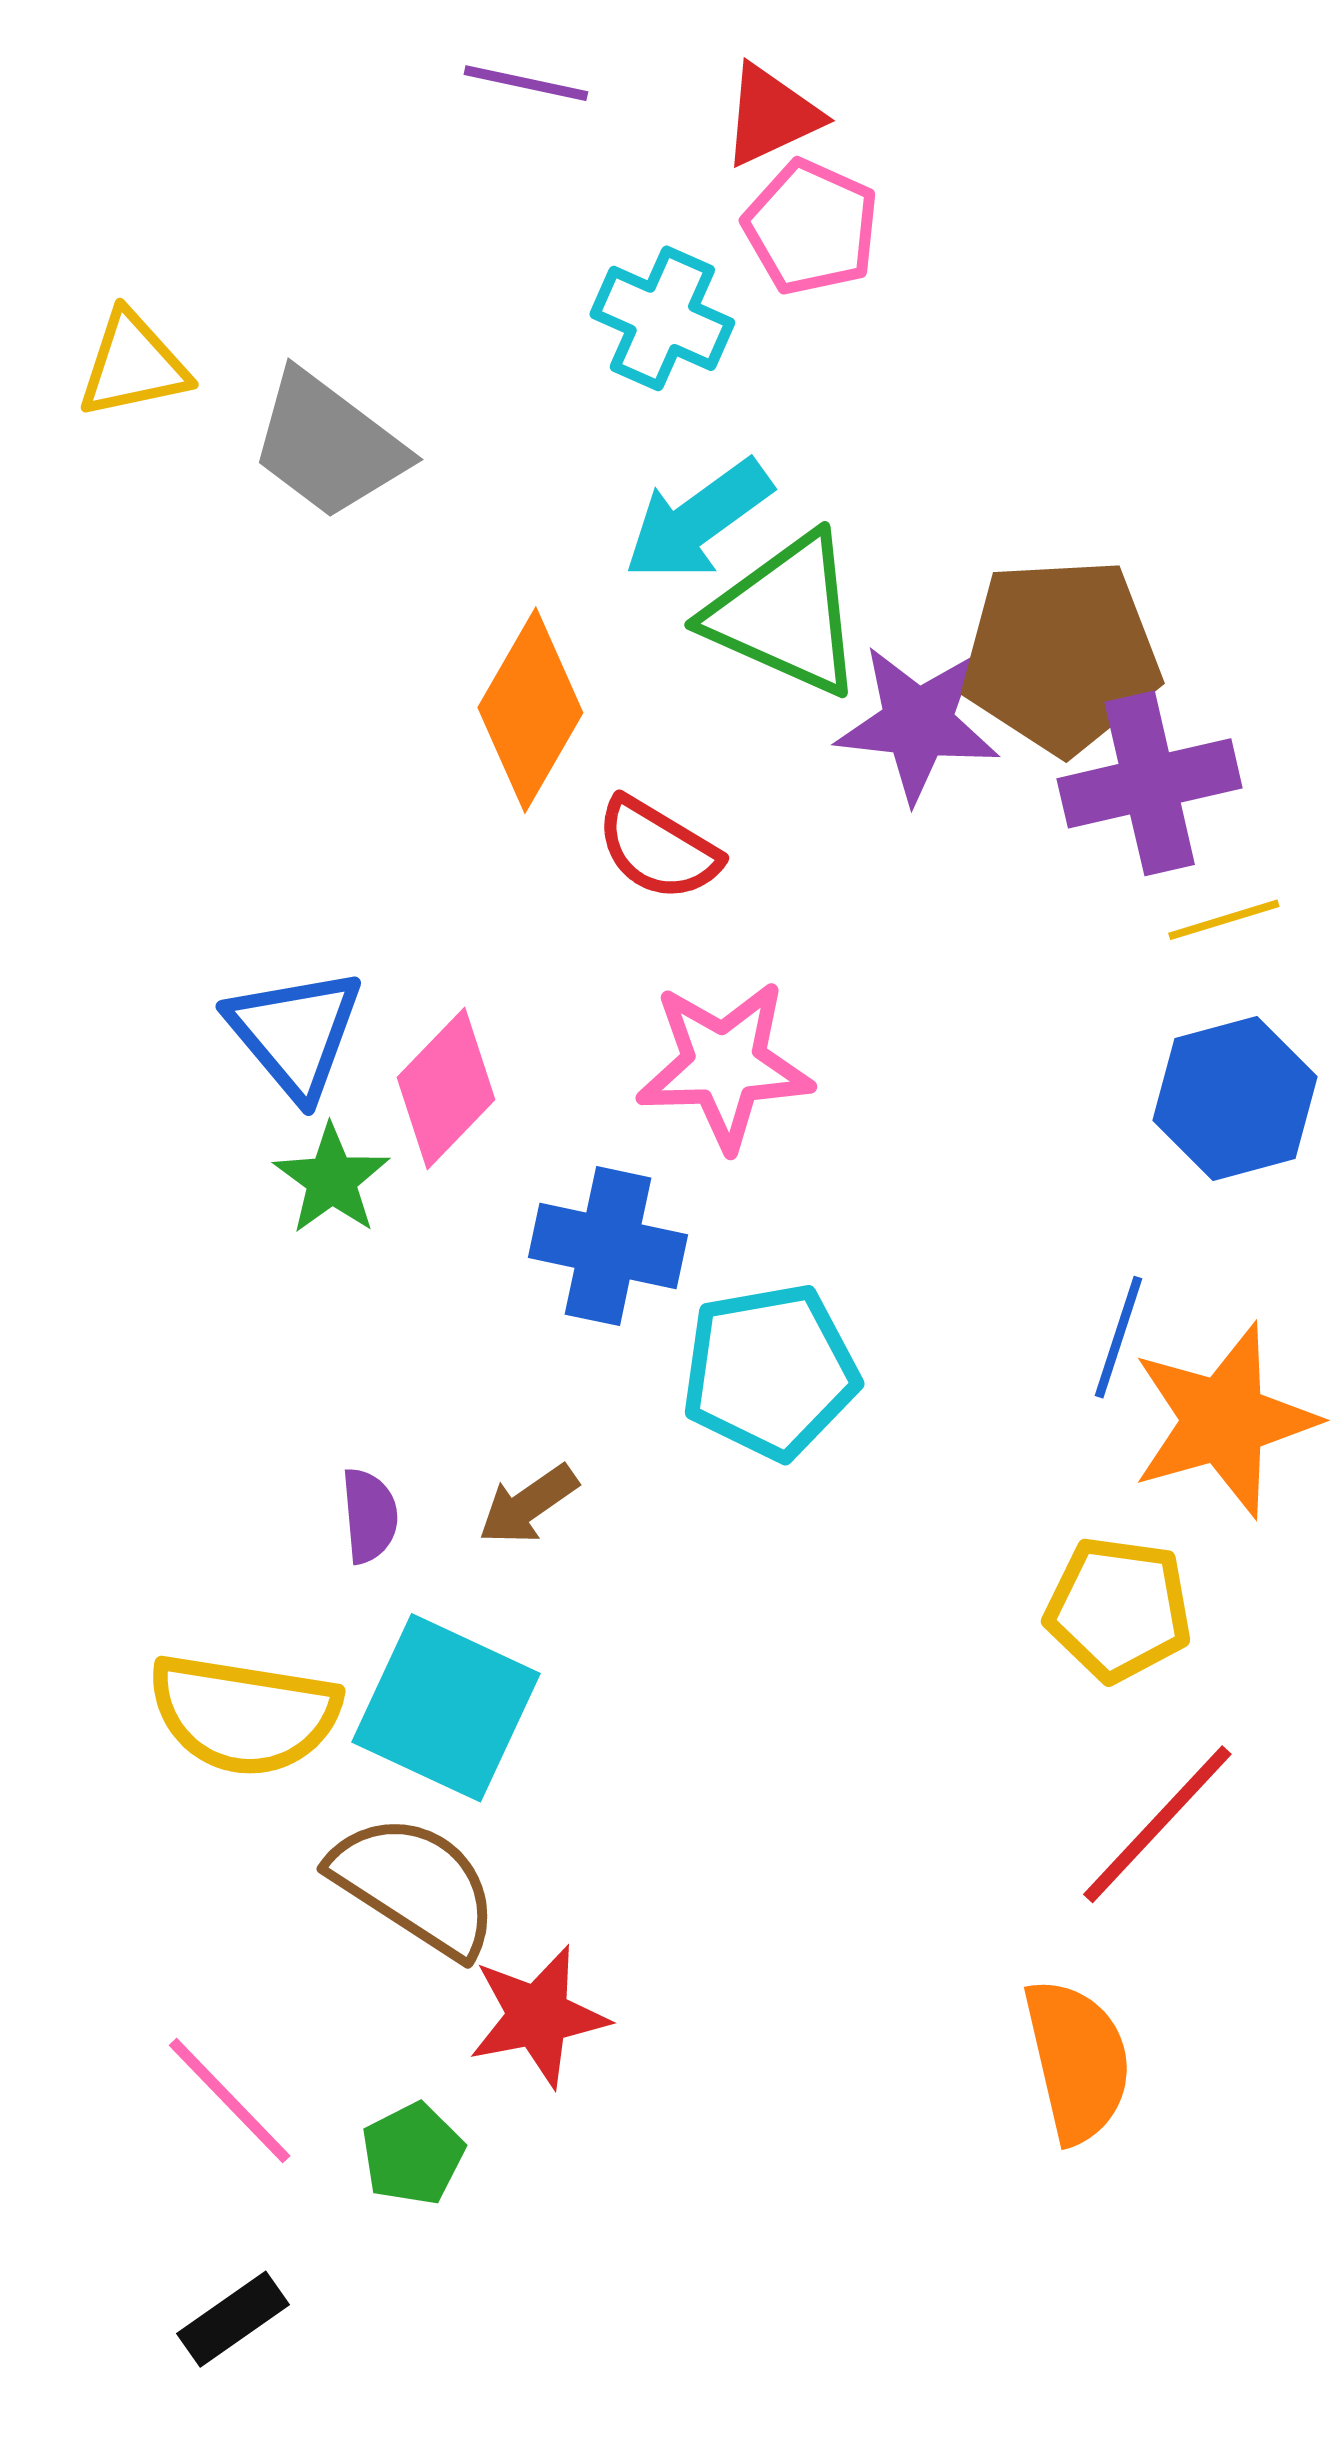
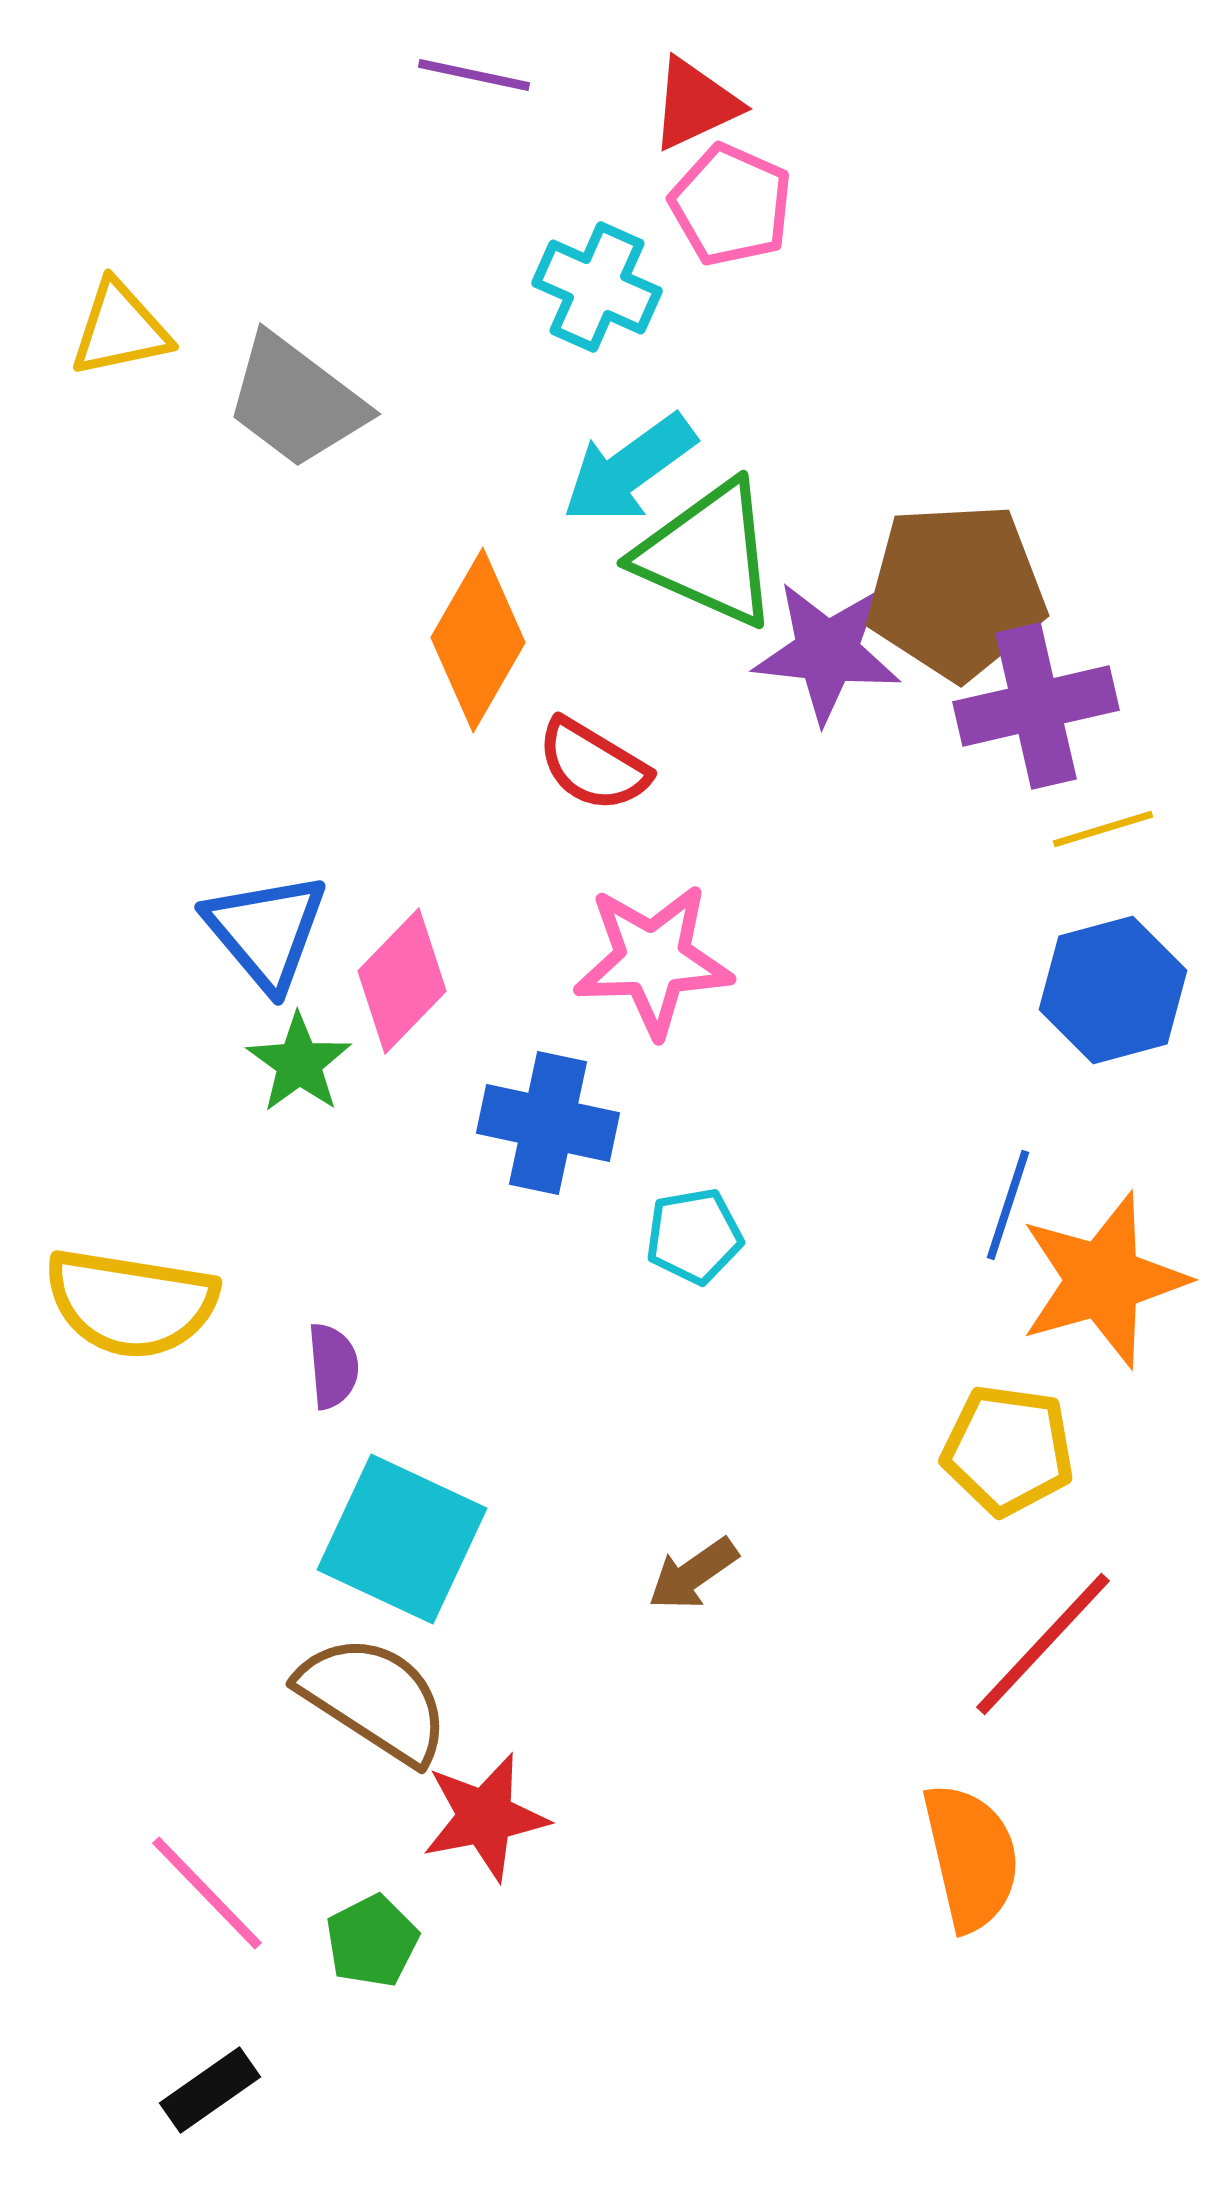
cyan pentagon: (770, 1371) -> (694, 1236), size x0.6
brown arrow: (528, 1505) -> (693, 1574), moved
yellow semicircle: (244, 1714) -> (131, 1303), moved

